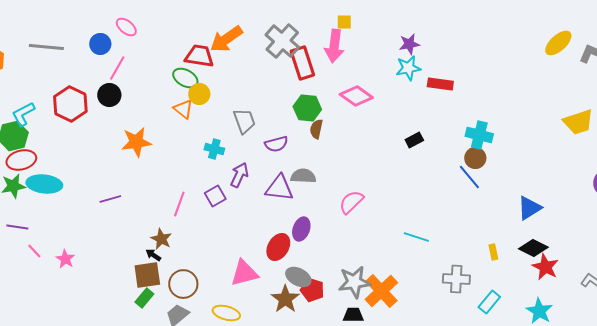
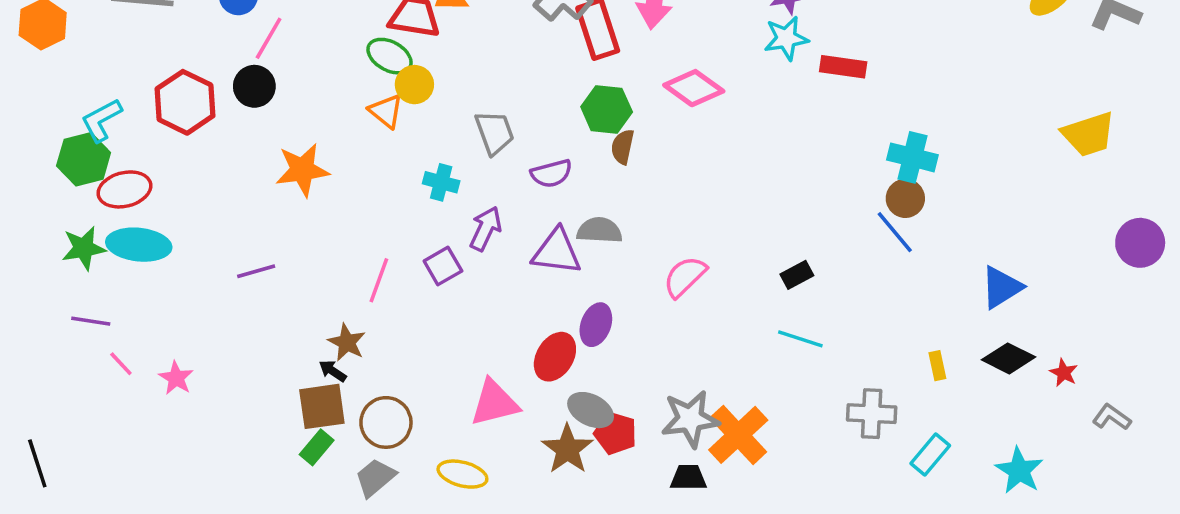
black rectangle: (414, 140) -> (797, 275), moved
red ellipse: (21, 160) -> (125, 189), moved
red star: (545, 267) -> (1064, 373), moved, size x0.6

